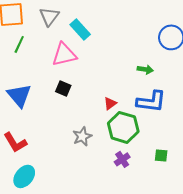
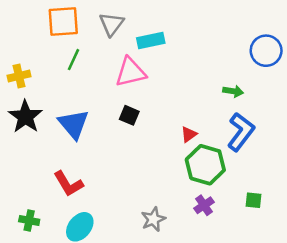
cyan rectangle: (80, 29) -> (151, 41), turned -60
blue L-shape: (151, 101) -> (241, 132), turned -60
gray star: (82, 136) -> (153, 219), moved

